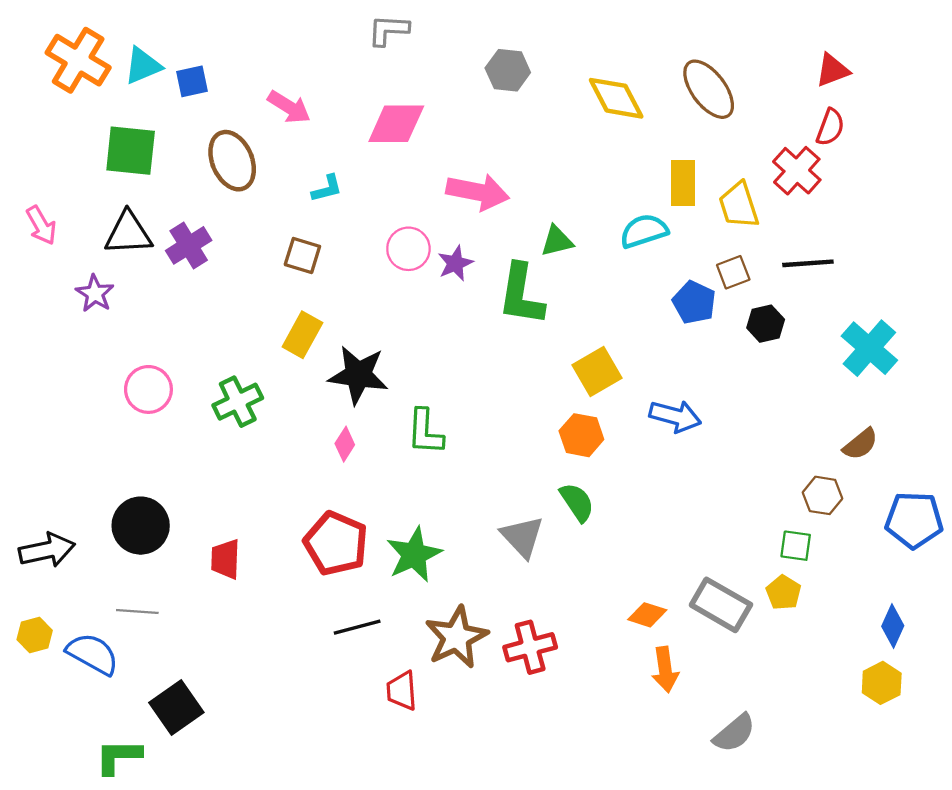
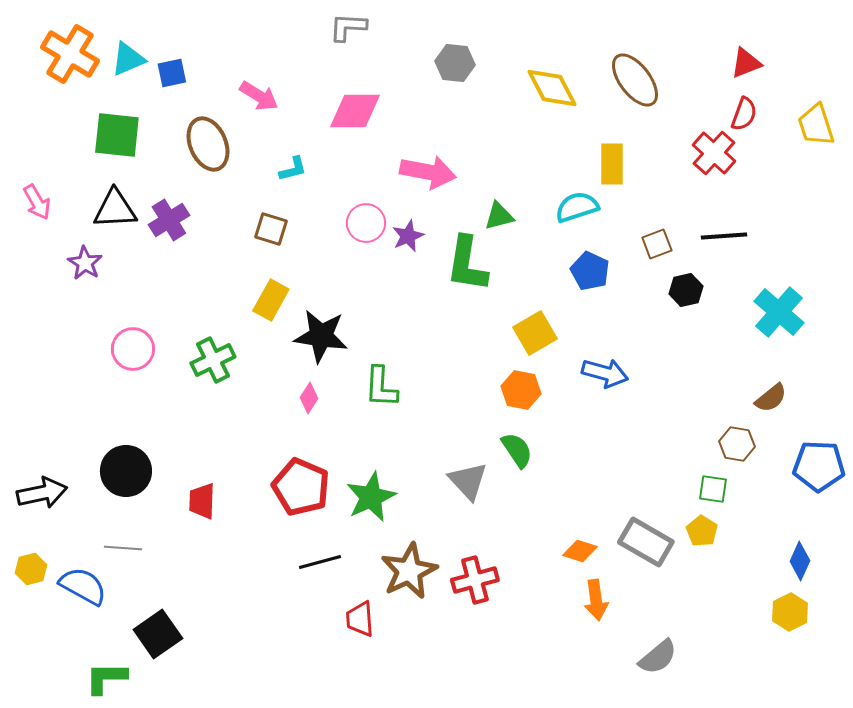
yellow trapezoid: (739, 205) -> (816, 125), moved
blue pentagon: (694, 302) -> (590, 271), moved

